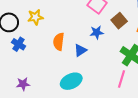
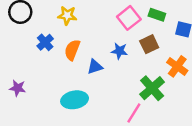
yellow star: (35, 17) -> (67, 15), moved
blue cross: (19, 44) -> (45, 42), moved

